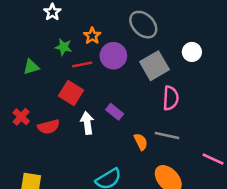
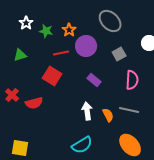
white star: (52, 12) -> (26, 23), moved
green star: (64, 47) -> (46, 31), moved
gray square: (155, 66) -> (119, 54), size x0.6
purple rectangle: (115, 112) -> (94, 80), moved
white arrow: (87, 123) -> (87, 111), moved

